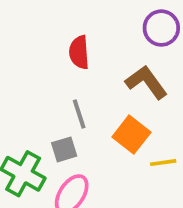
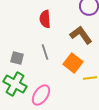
gray square: (64, 149) -> (17, 58), moved, turned 32

